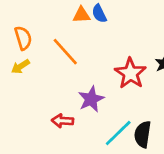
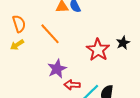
purple star: (91, 99) -> (57, 69), moved
red arrow: (63, 121) -> (72, 85), moved

